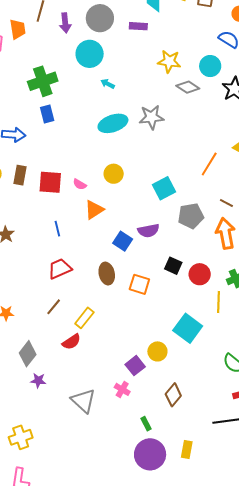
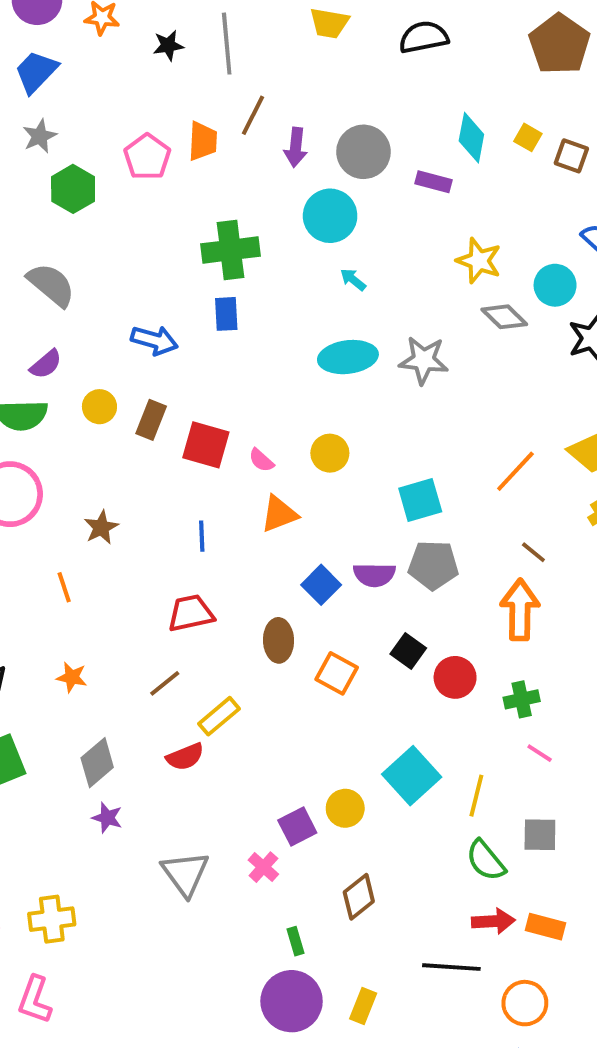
gray pentagon: (191, 216) -> (433, 565), moved
yellow line: (218, 302) -> (476, 796), moved

